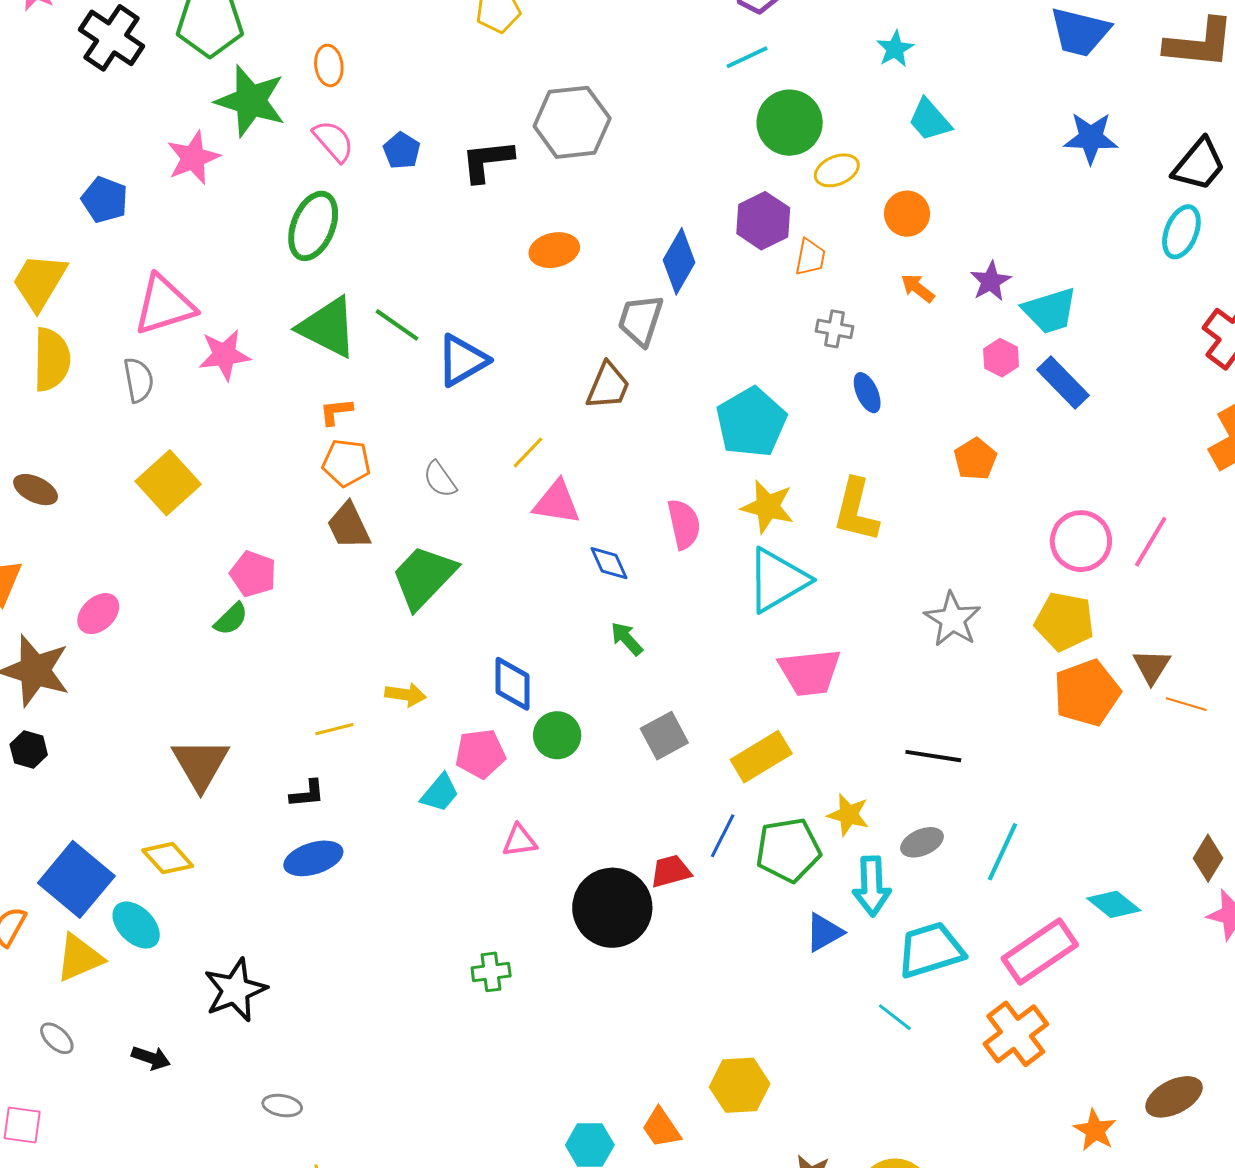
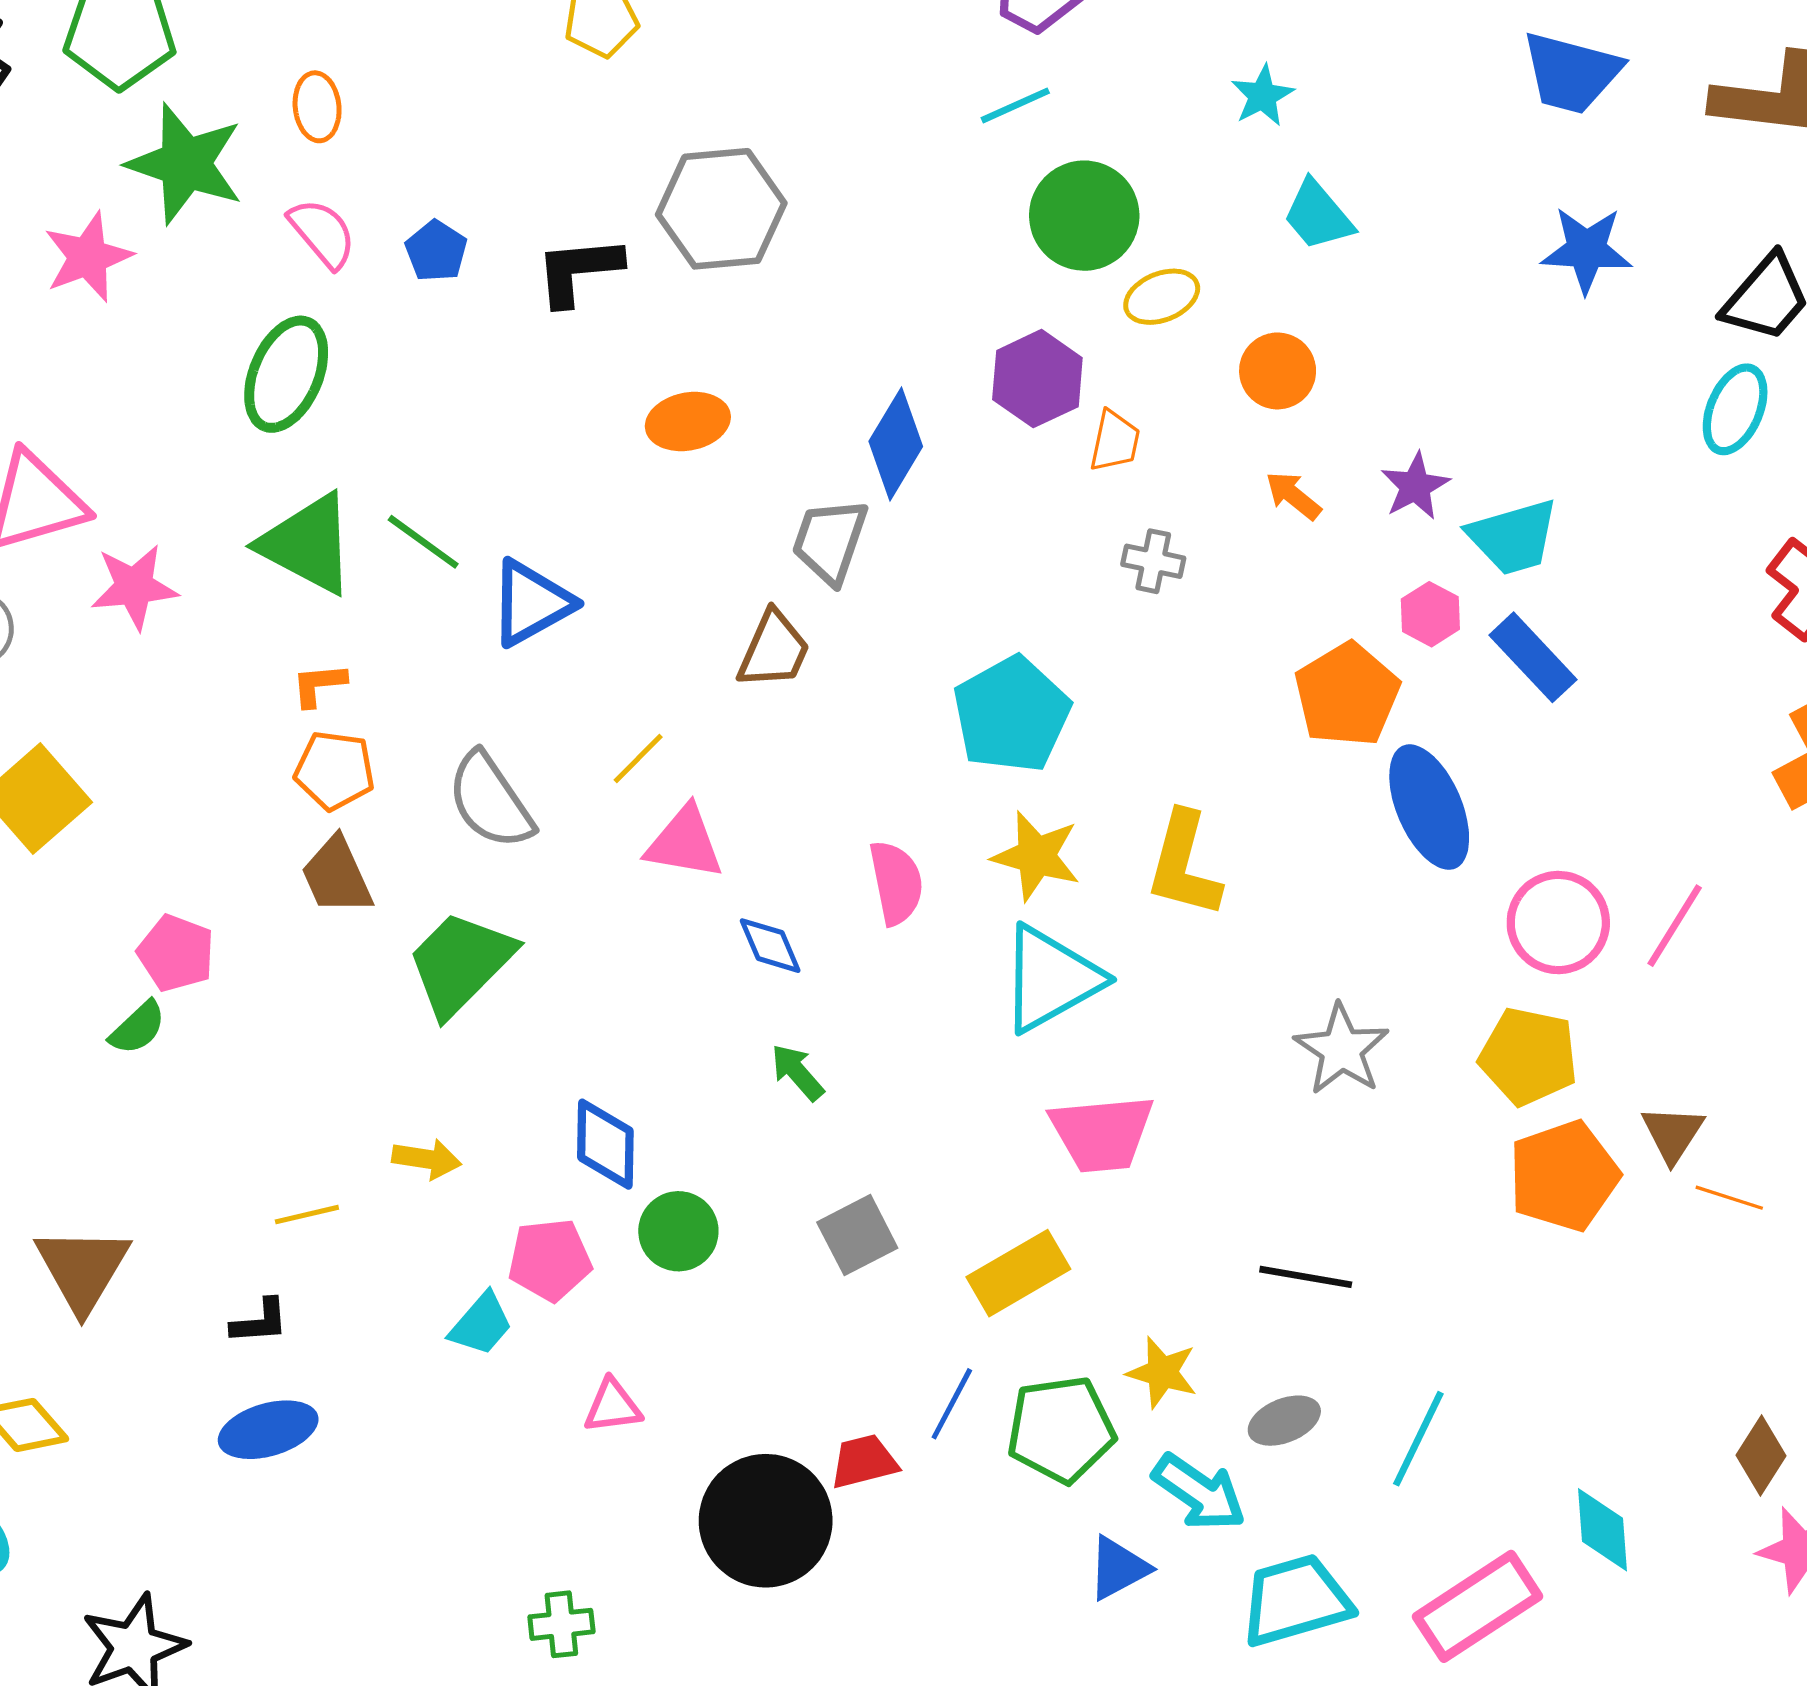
blue ellipse: (867, 393) -> (1429, 807), moved, size x1.8
orange pentagon: (975, 459) -> (1347, 695), moved, size x1.5
gray semicircle: (440, 479) -> (490, 801), size x1.6
cyan arrow: (872, 886) -> (1199, 1492), turned -54
cyan diamond: (1114, 904) -> (1602, 1530), turned 46

